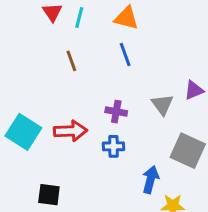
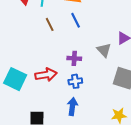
brown line: (71, 61) -> (50, 24), moved
blue arrow: (150, 180) -> (72, 107), moved

